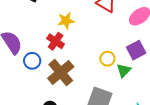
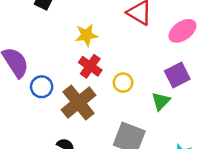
red cross: (56, 41) -> (90, 66), moved
yellow circle: (107, 59) -> (123, 83), moved

